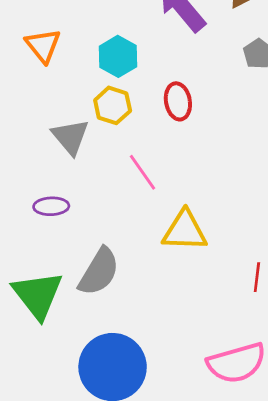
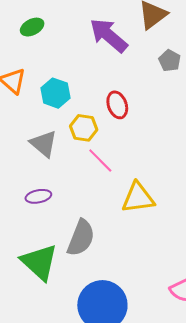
cyan hexagon: (118, 56) -> (55, 93), moved
yellow hexagon: (113, 105) -> (84, 128), moved

